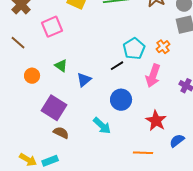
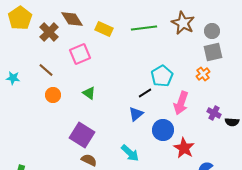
orange cross: (163, 47) -> (203, 74), moved
orange circle: (32, 76) -> (53, 95), moved
blue triangle: (84, 80) -> (136, 114), moved
blue circle: (121, 100) -> (163, 130), moved

